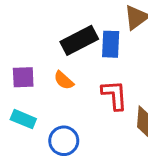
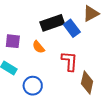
blue rectangle: (111, 44) -> (72, 28), turned -48

